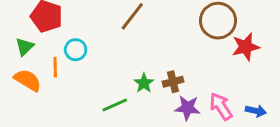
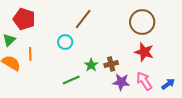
red star: (246, 47) -> (144, 52), moved, turned 30
cyan circle: (76, 50) -> (65, 42), moved
blue arrow: (256, 111) -> (168, 84), turned -48

